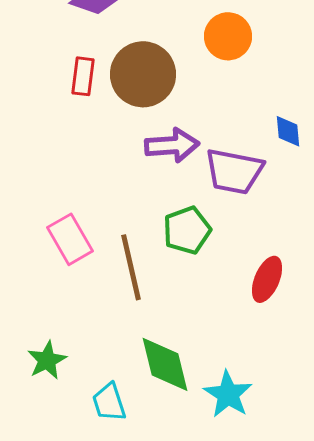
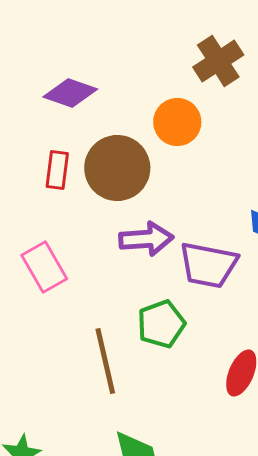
orange circle: (228, 36) -> (177, 122), moved
pink rectangle: (70, 239) -> (44, 267), moved

